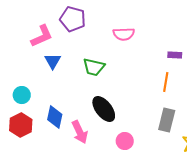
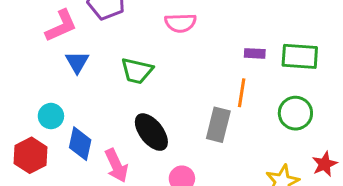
cyan circle: (22, 95) -> (51, 116), moved
gray rectangle: (167, 120) -> (218, 125), moved

